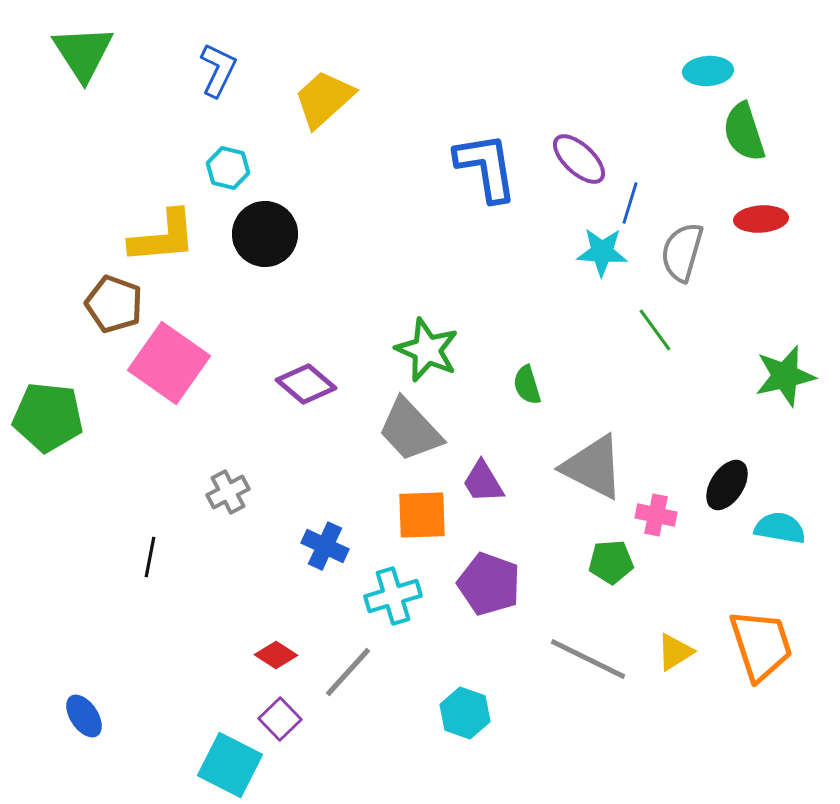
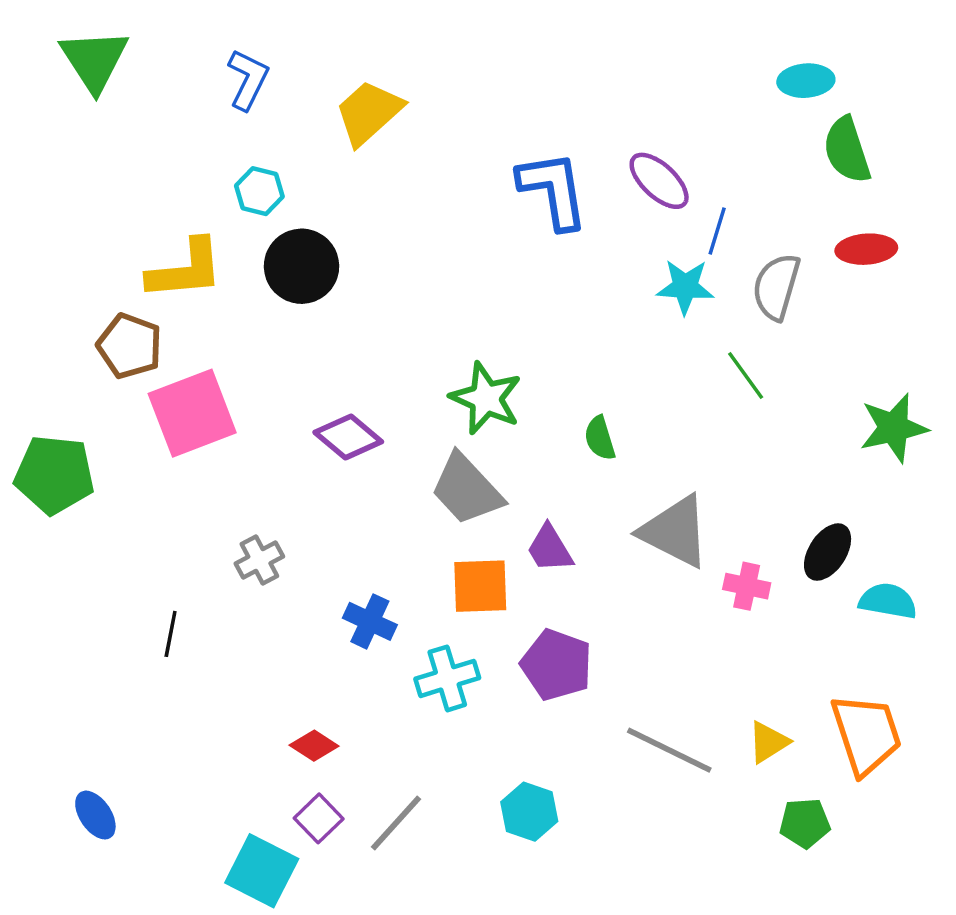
pink square: (169, 363) -> (192, 413), turned 34
green pentagon: (611, 562) -> (805, 823), moved
gray line: (348, 672) -> (396, 823), moved

